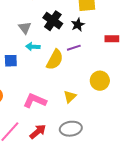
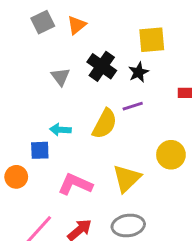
cyan arrow: (33, 47) -> (60, 130), moved
blue square: (11, 61) -> (40, 150), moved
yellow triangle: (70, 97) -> (127, 178), size x1.5

